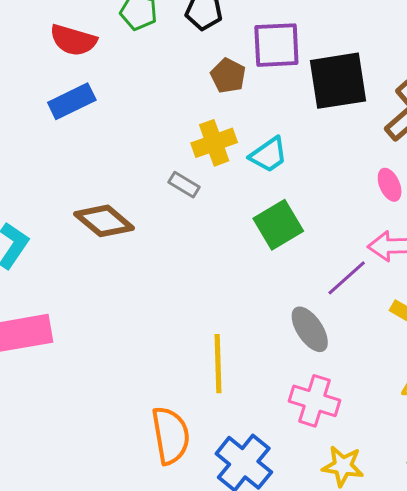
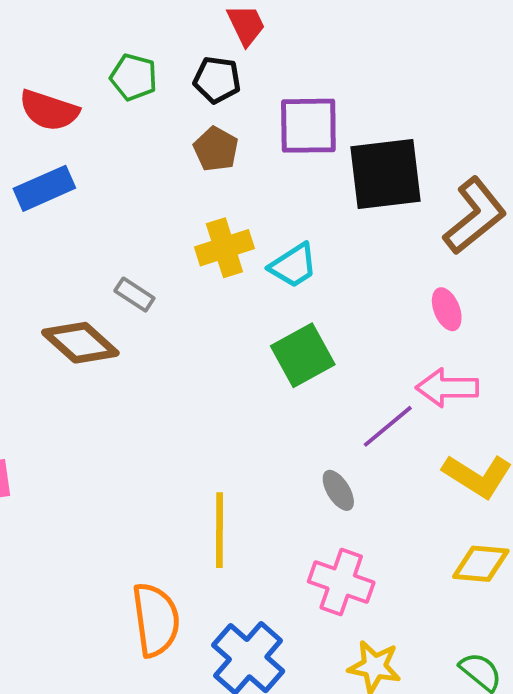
brown pentagon: (228, 76) -> (216, 149), moved
gray rectangle: (184, 185) -> (134, 295), moved
gray ellipse: (310, 329) -> (338, 490), size x0.7

